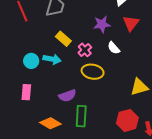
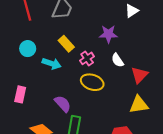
red triangle: (131, 23) -> (139, 75), moved
cyan circle: (31, 61) -> (28, 49), moved
purple semicircle: (67, 96) -> (63, 104), turned -120

